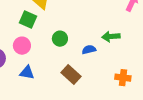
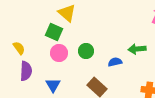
pink circle: (22, 46) -> (59, 53), moved
blue triangle: (27, 73) -> (53, 85), turned 49

